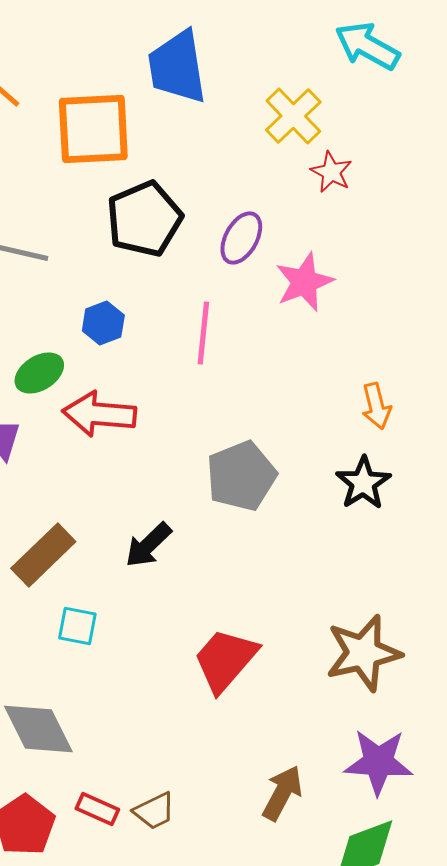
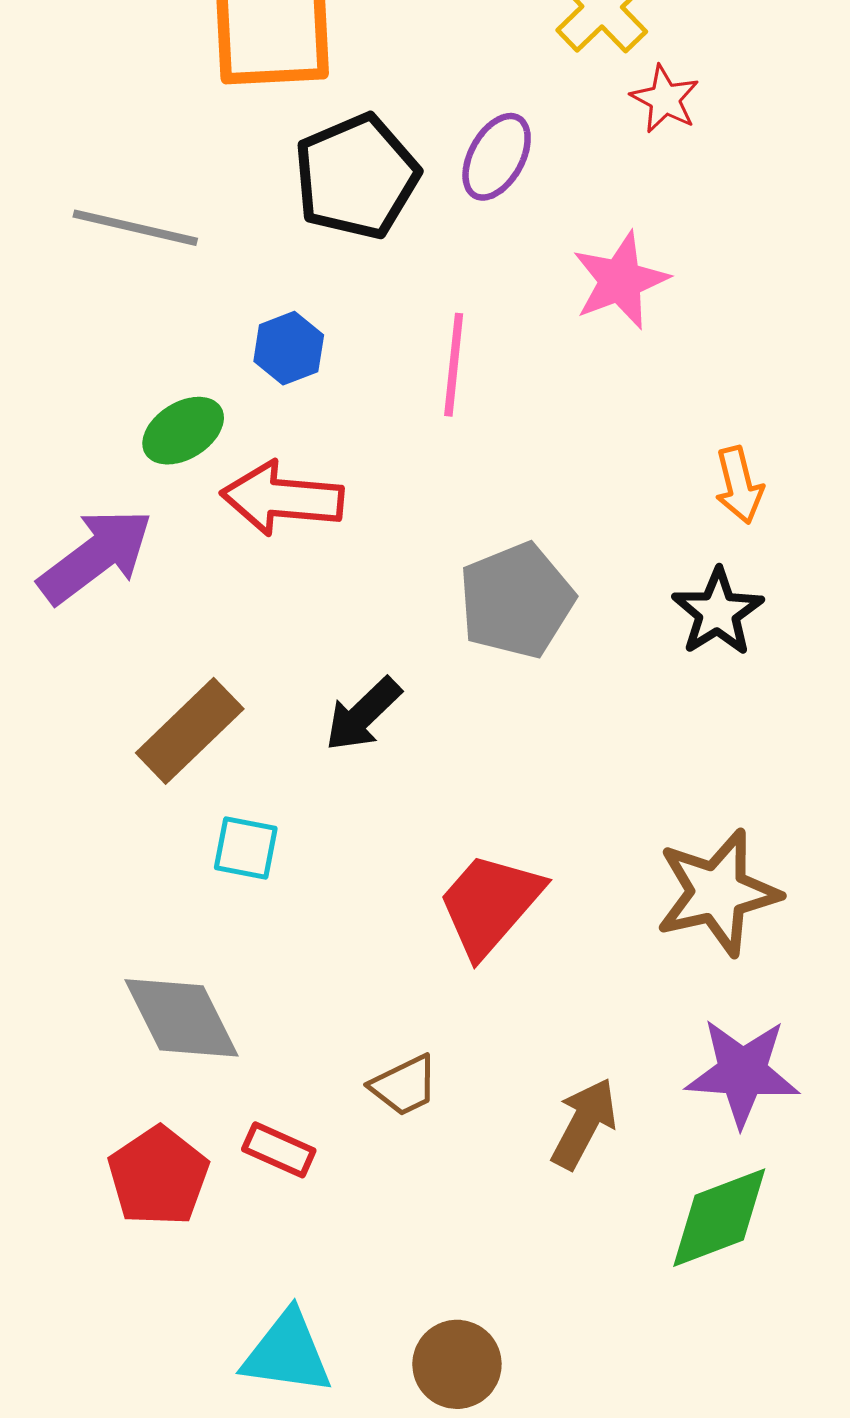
purple ellipse: (241, 238) -> (497, 157), moved
brown trapezoid: (154, 811) -> (404, 1086), moved

